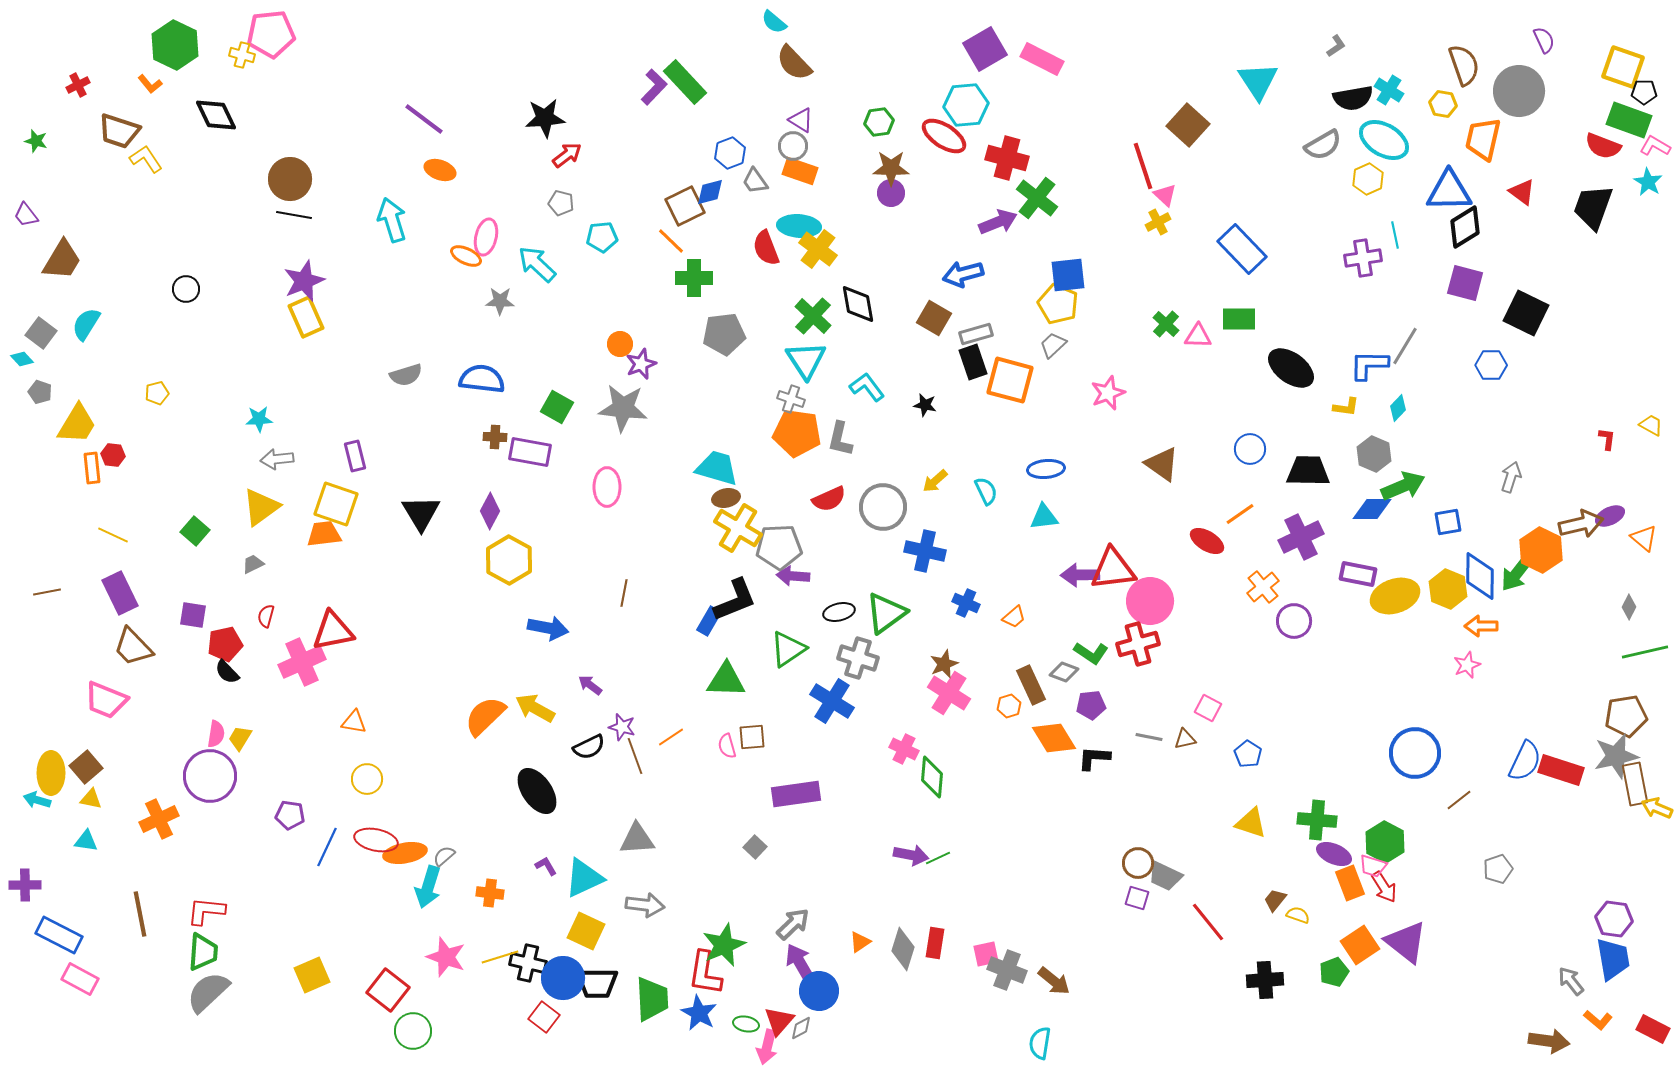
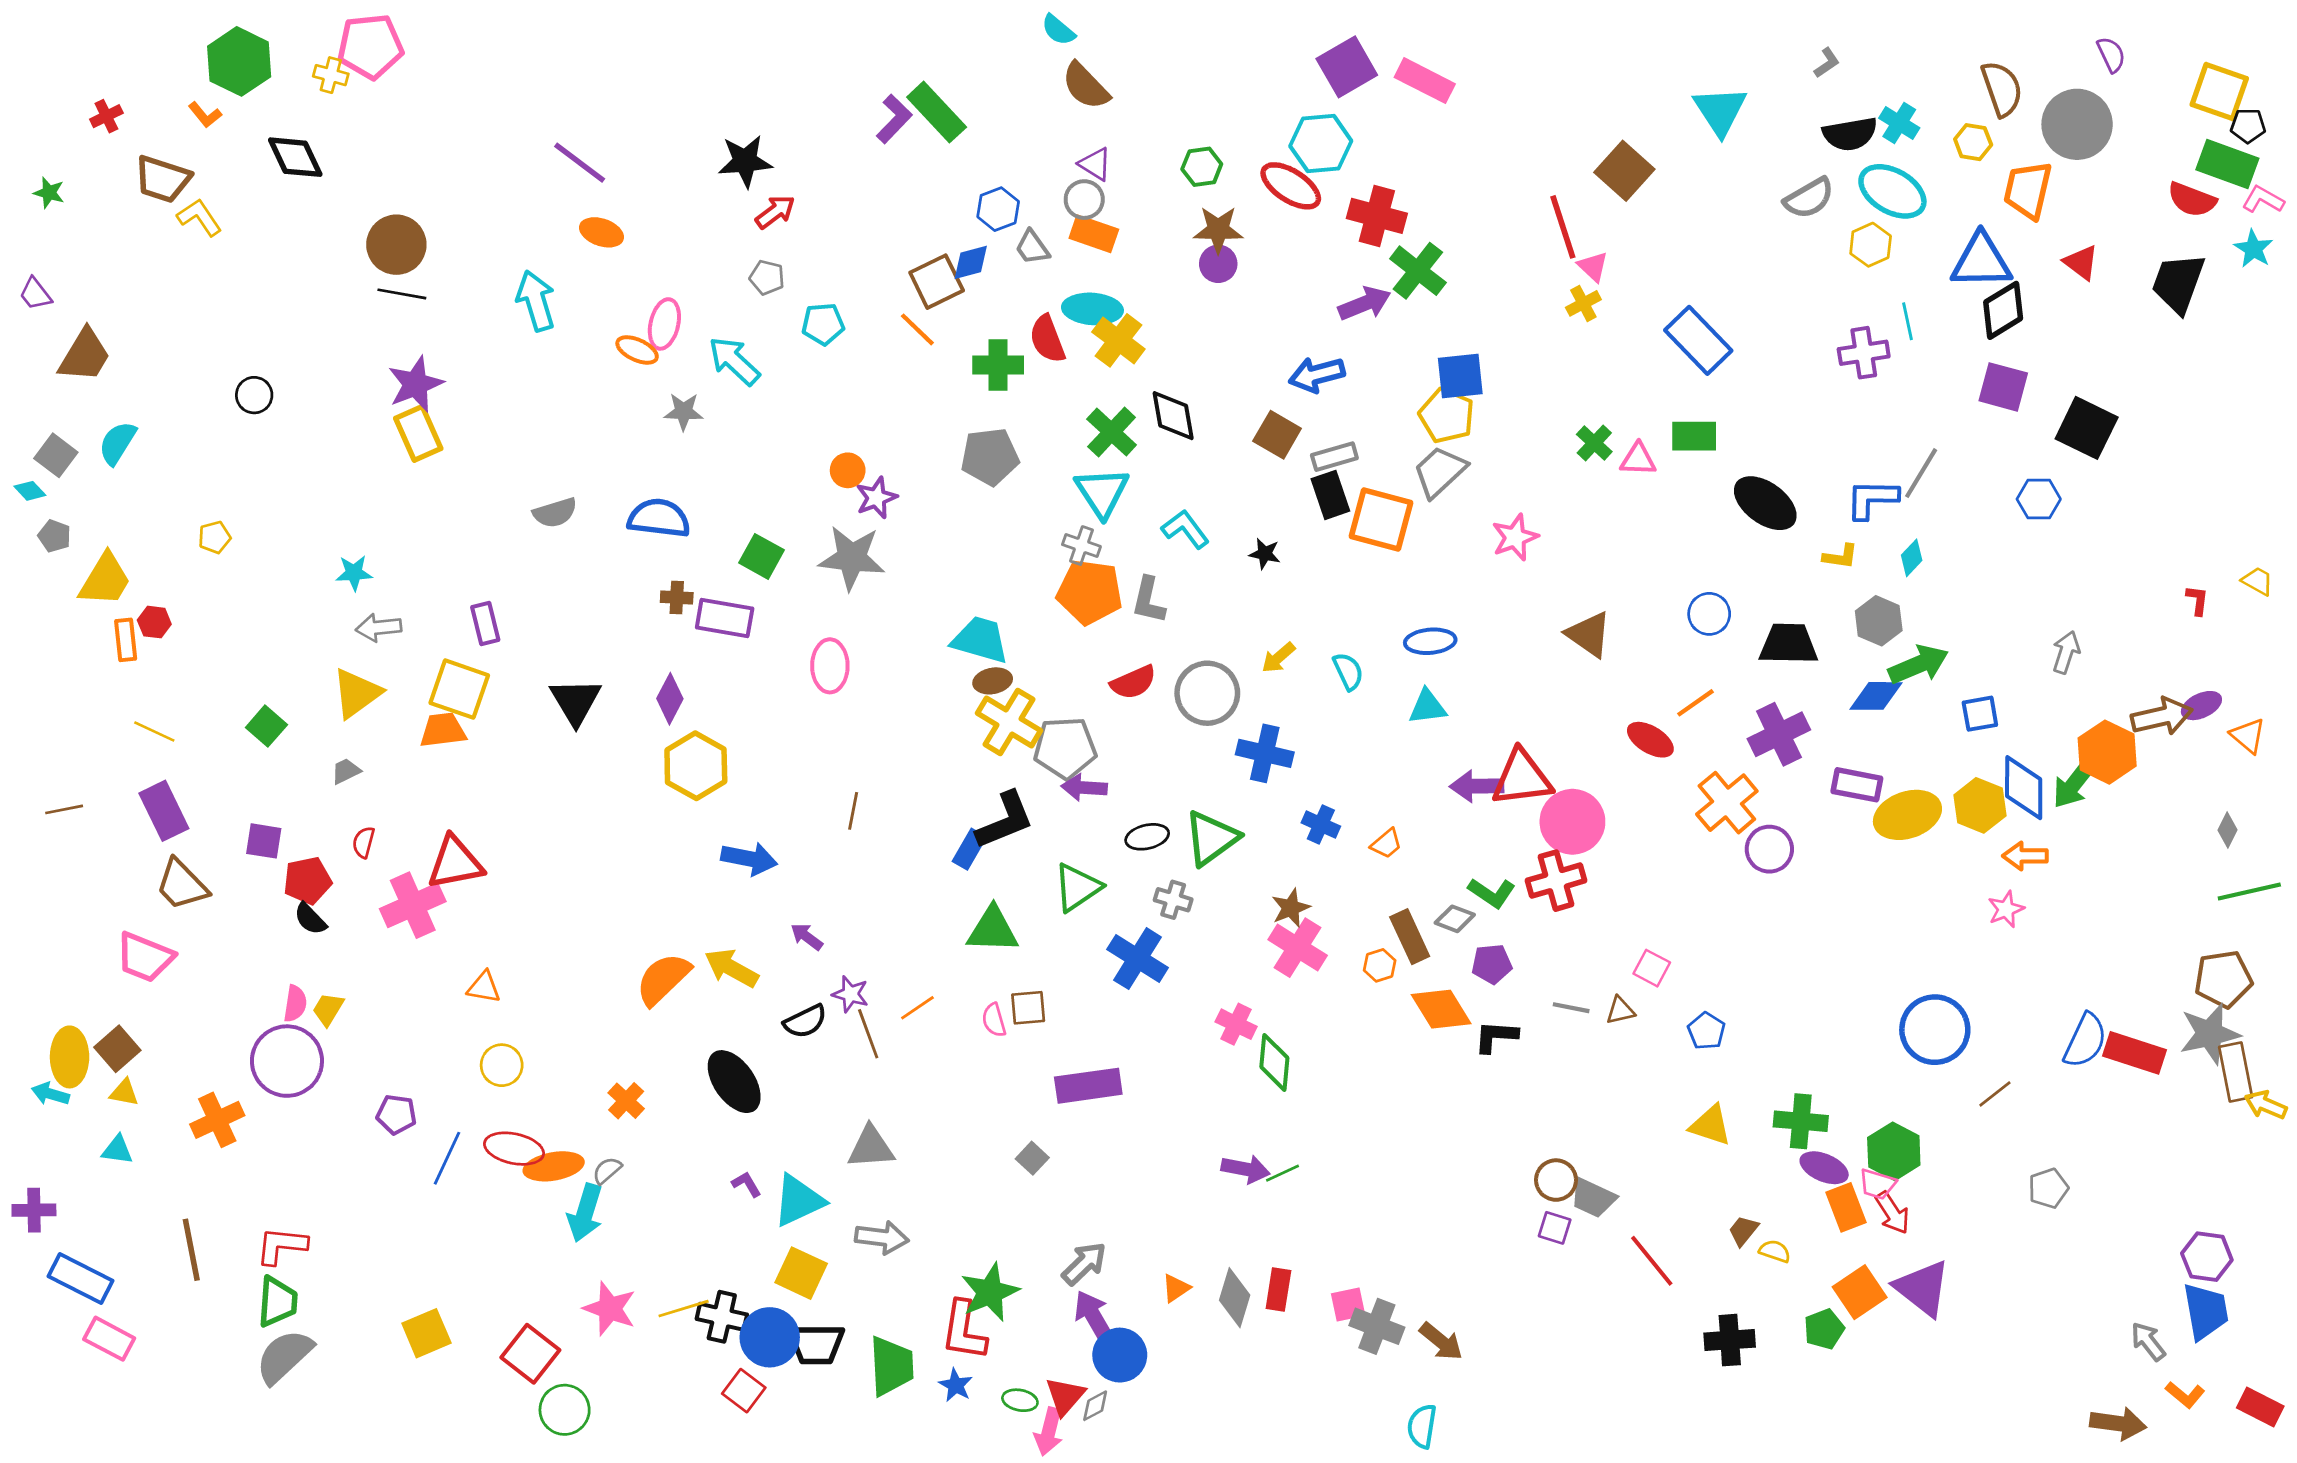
green cross: (694, 278) -> (998, 365), moved
gray trapezoid: (1053, 345) -> (1440, 472), size x1.5
orange cross: (1263, 587) -> (1727, 803), size x1.4
gray cross: (858, 658) -> (1173, 900), size x0.7
orange cross: (490, 893) -> (626, 1101), moved, turned 36
blue star: (699, 1013) -> (956, 1385), size x0.7

